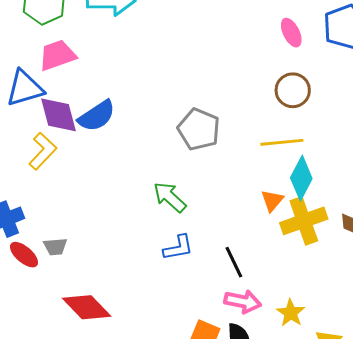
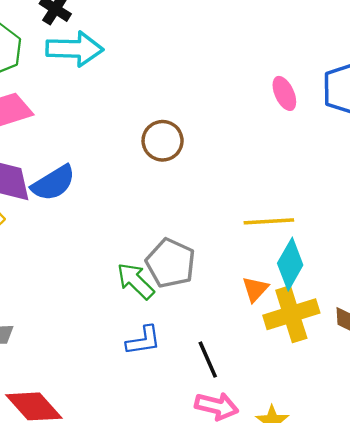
brown circle: (293, 90) -> (163, 141), moved
gray pentagon: (199, 129) -> (171, 263), moved

